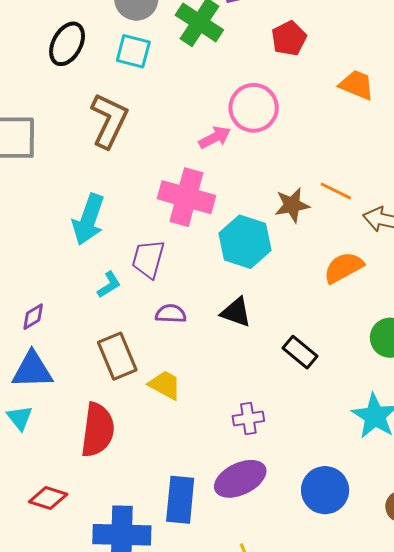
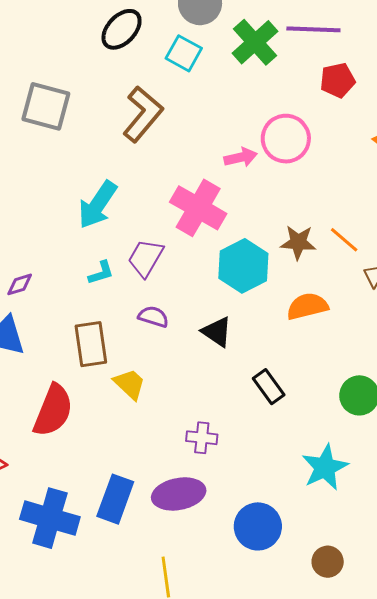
orange semicircle: (344, 268) -> (307, 306), moved

